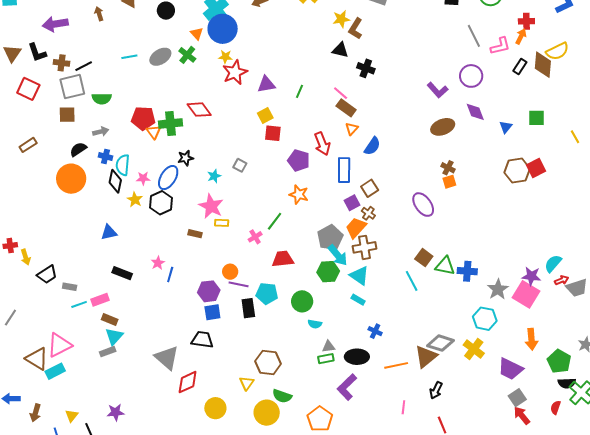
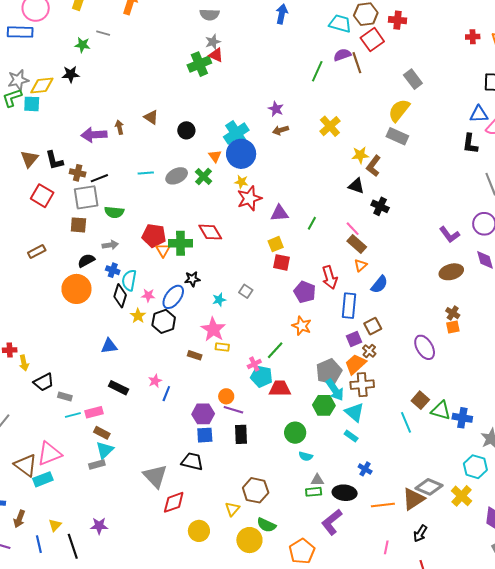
purple arrow: (55, 24) -> (94, 135), moved
cyan pentagon: (267, 294) -> (262, 376), moved

